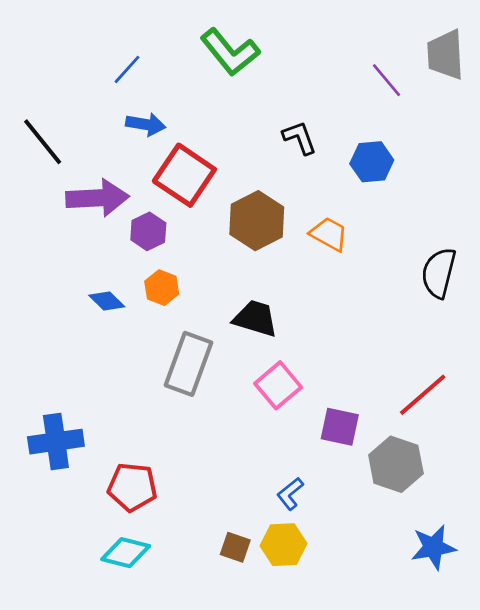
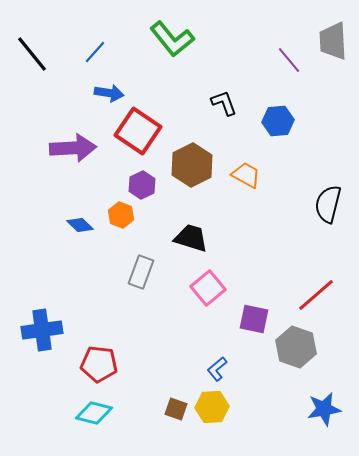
black line: (43, 142) -> (32, 54), moved
purple hexagon: (148, 231) -> (142, 185), moved
gray rectangle: (188, 364) -> (141, 272), size x0.7

